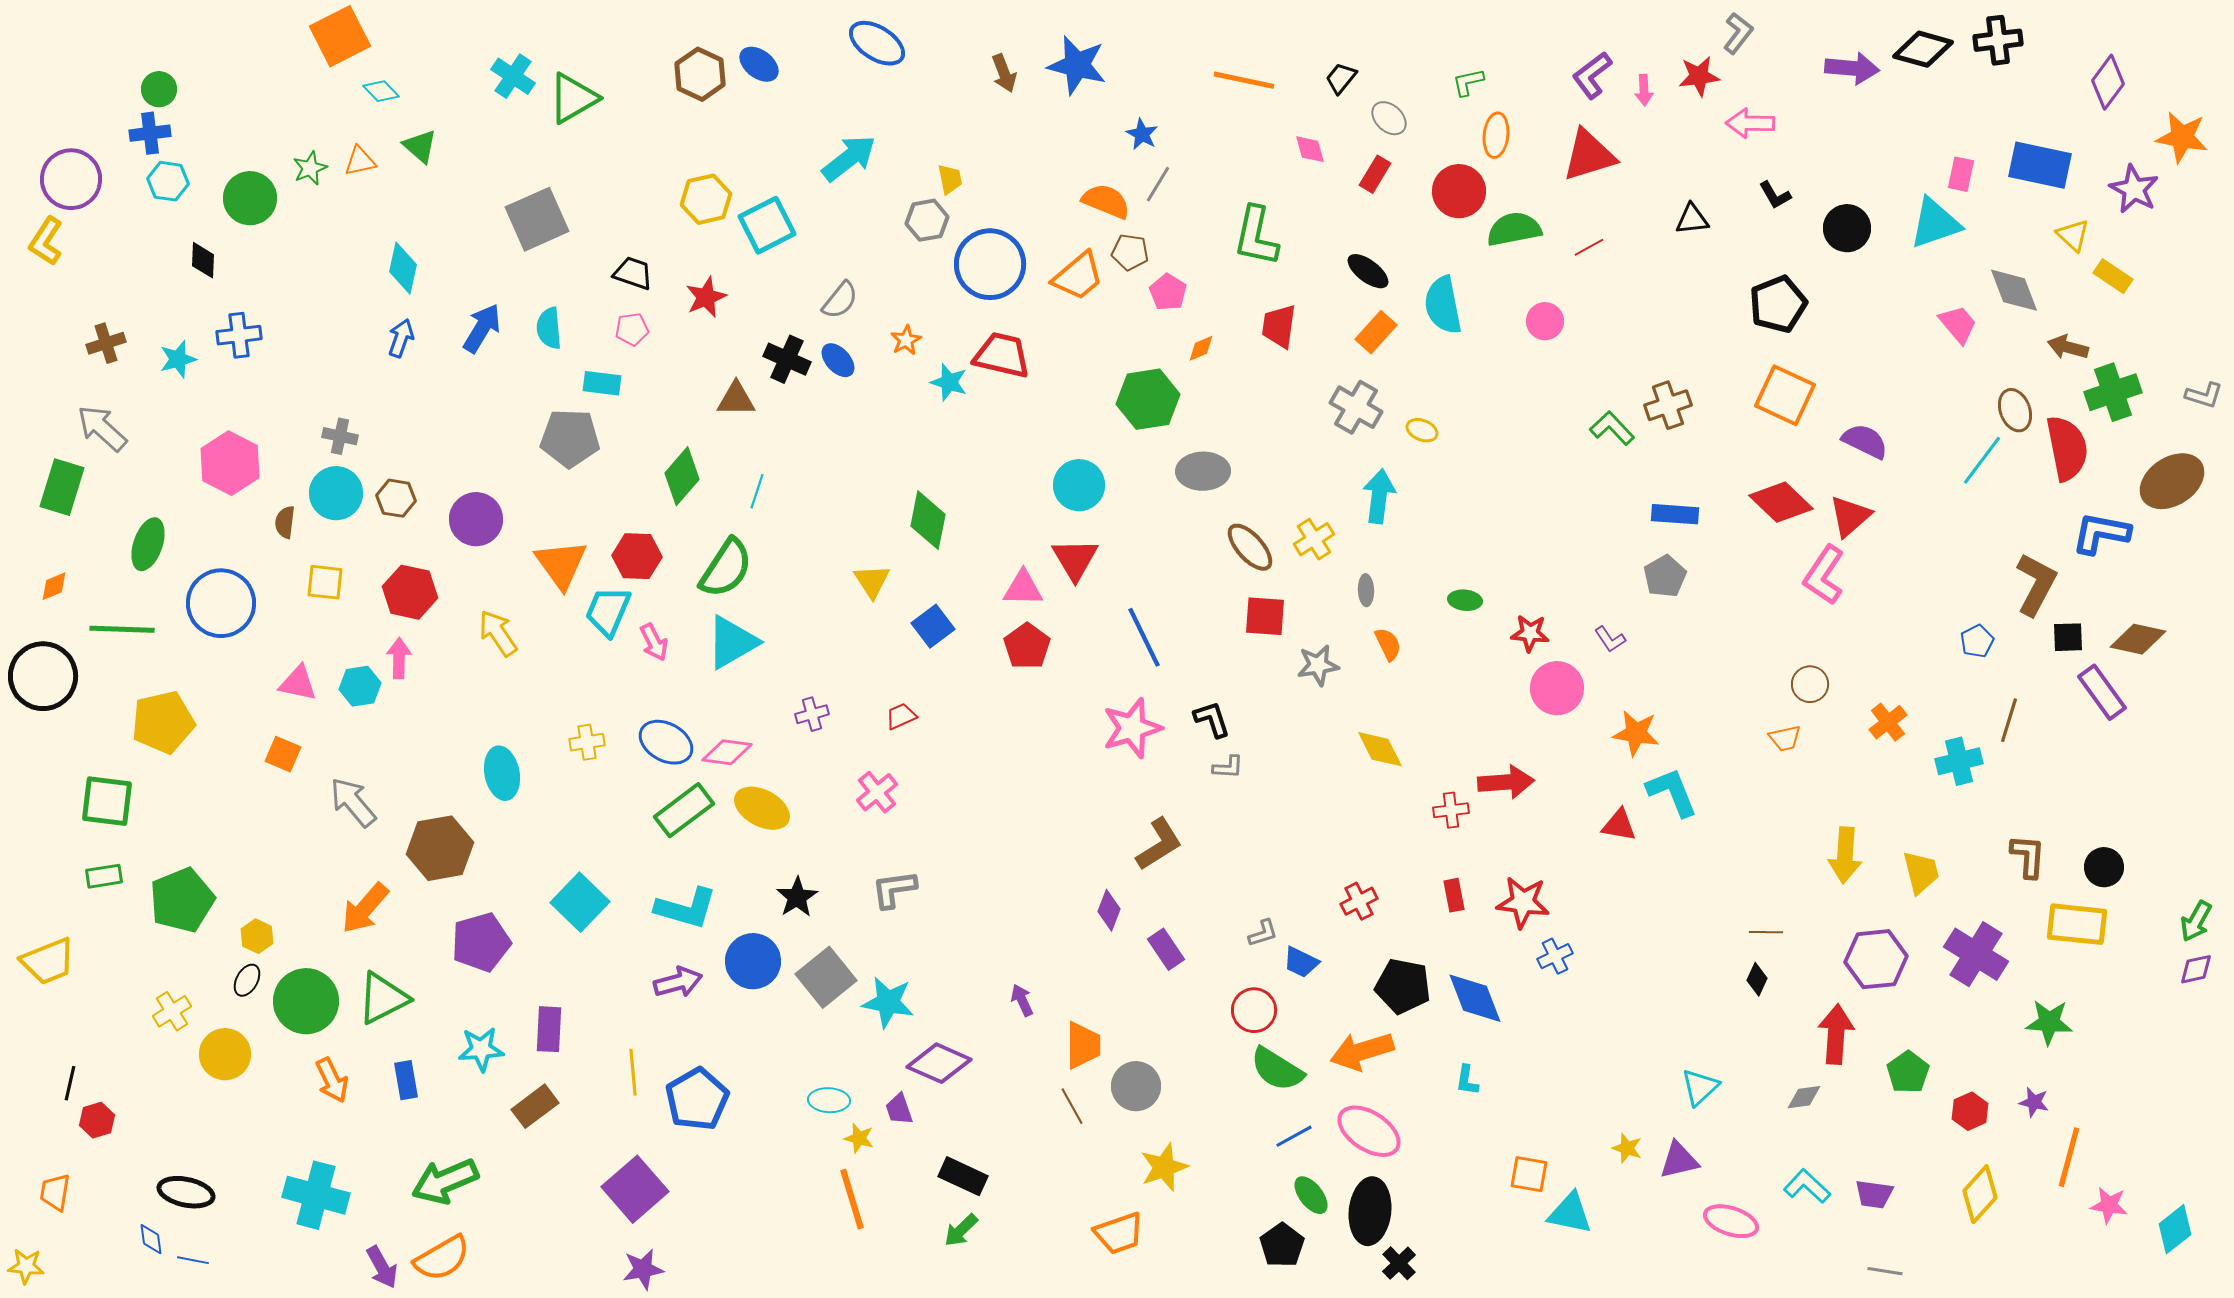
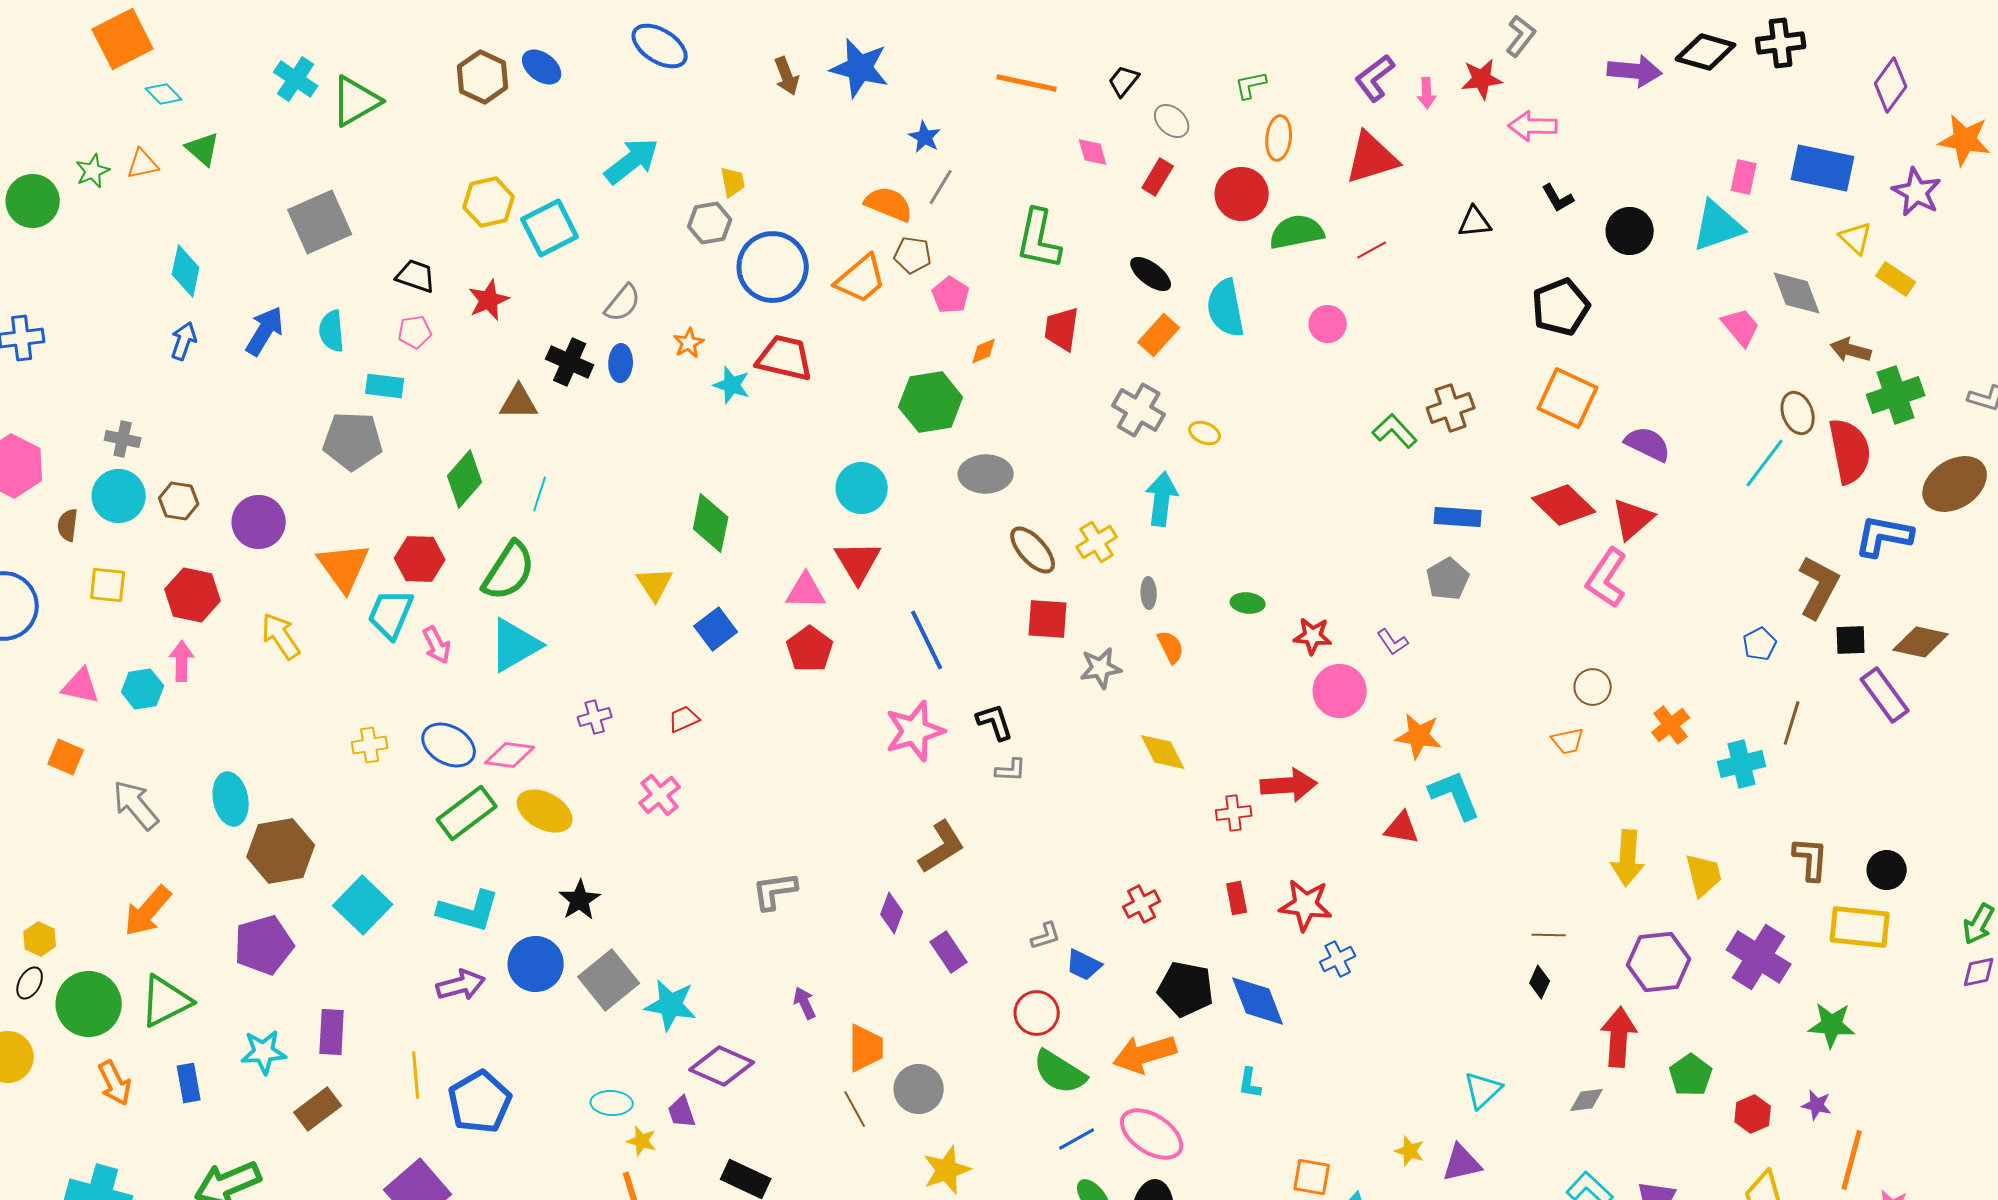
blue ellipse: (838, 360) -> (621, 363), turned 45
cyan ellipse: (502, 773) -> (231, 799), moved
brown hexagon: (440, 848) -> (281, 851), moved
gray L-shape: (894, 889) -> (775, 891), moved

